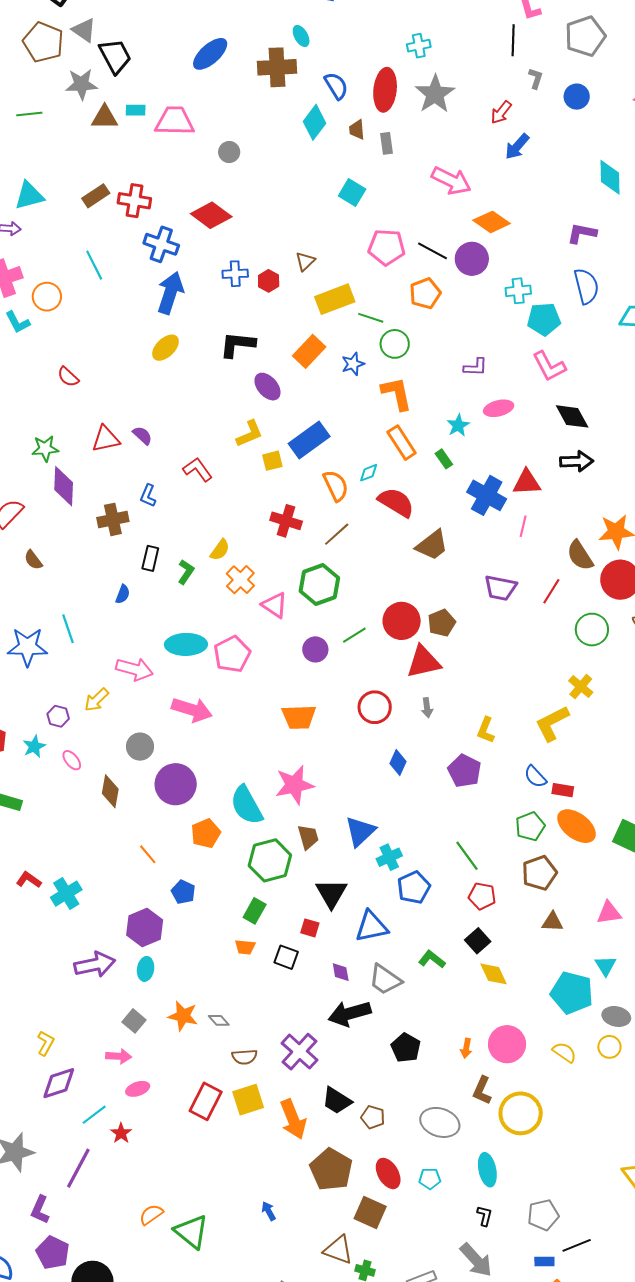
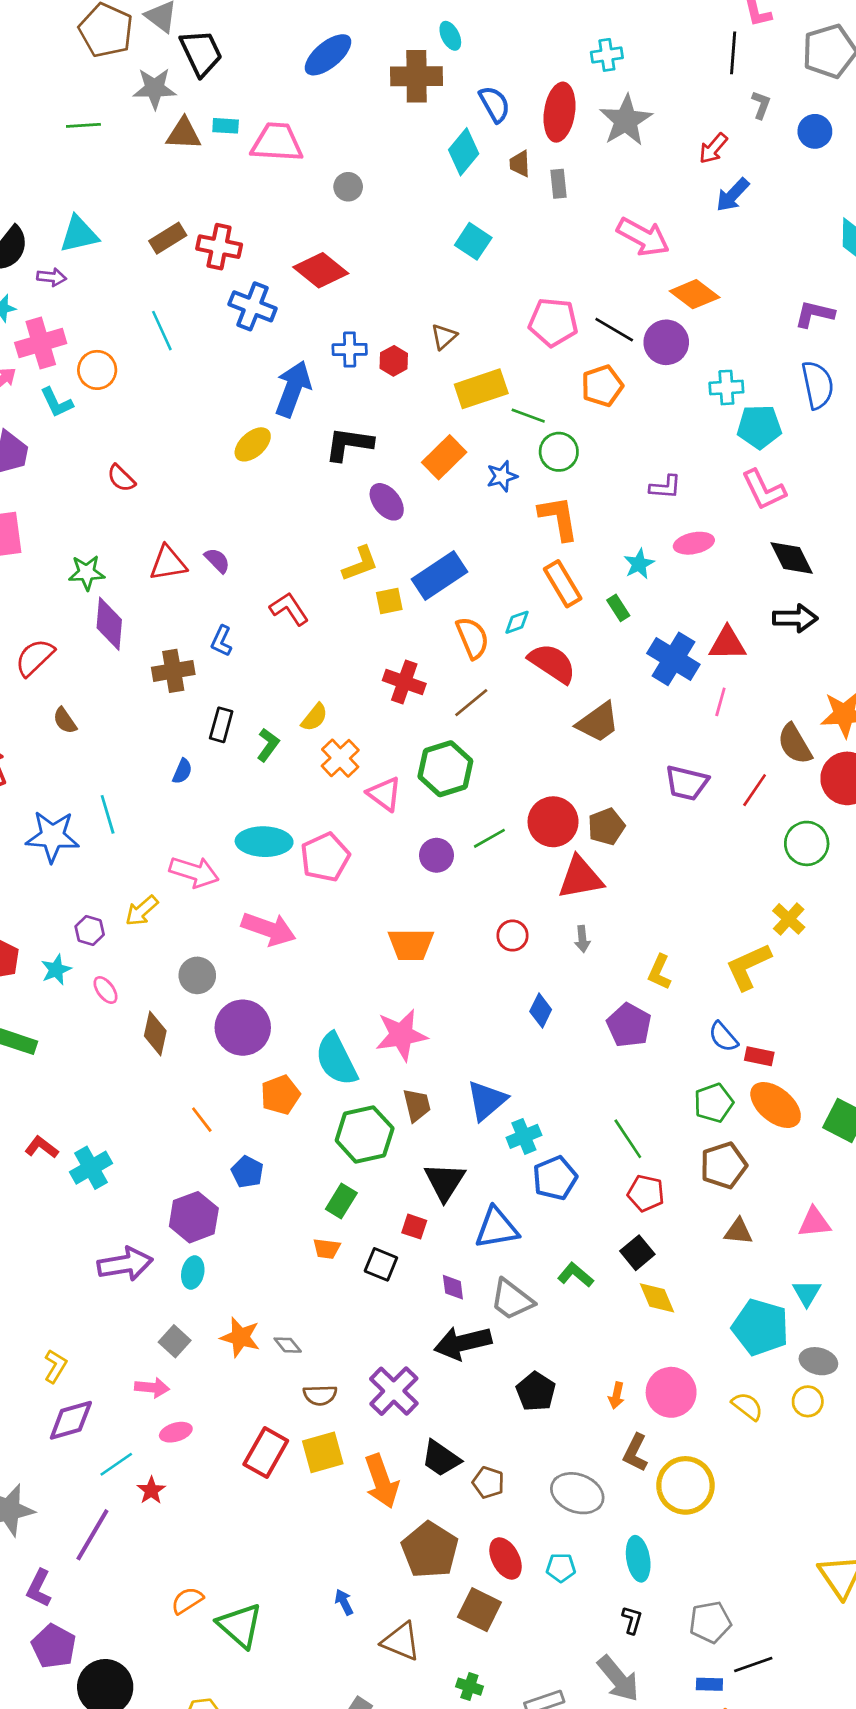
cyan square: (352, 193) -> (473, 241), moved
blue arrow: (170, 293) -> (293, 389), moved
red circle: (375, 707) -> (513, 936), size x0.7
brown triangle: (338, 1250) -> (401, 1641), moved

